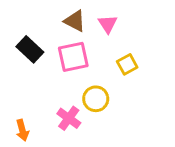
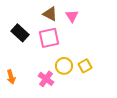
yellow square: (127, 64) -> (85, 66), moved
orange arrow: (22, 130) -> (11, 77), moved

